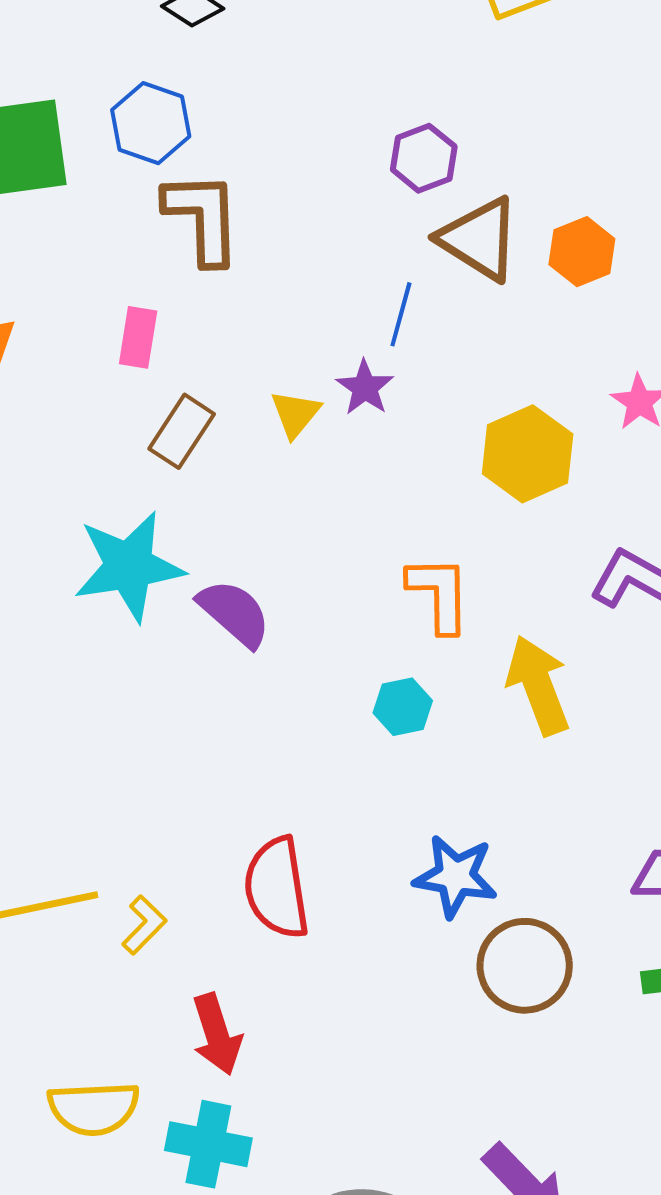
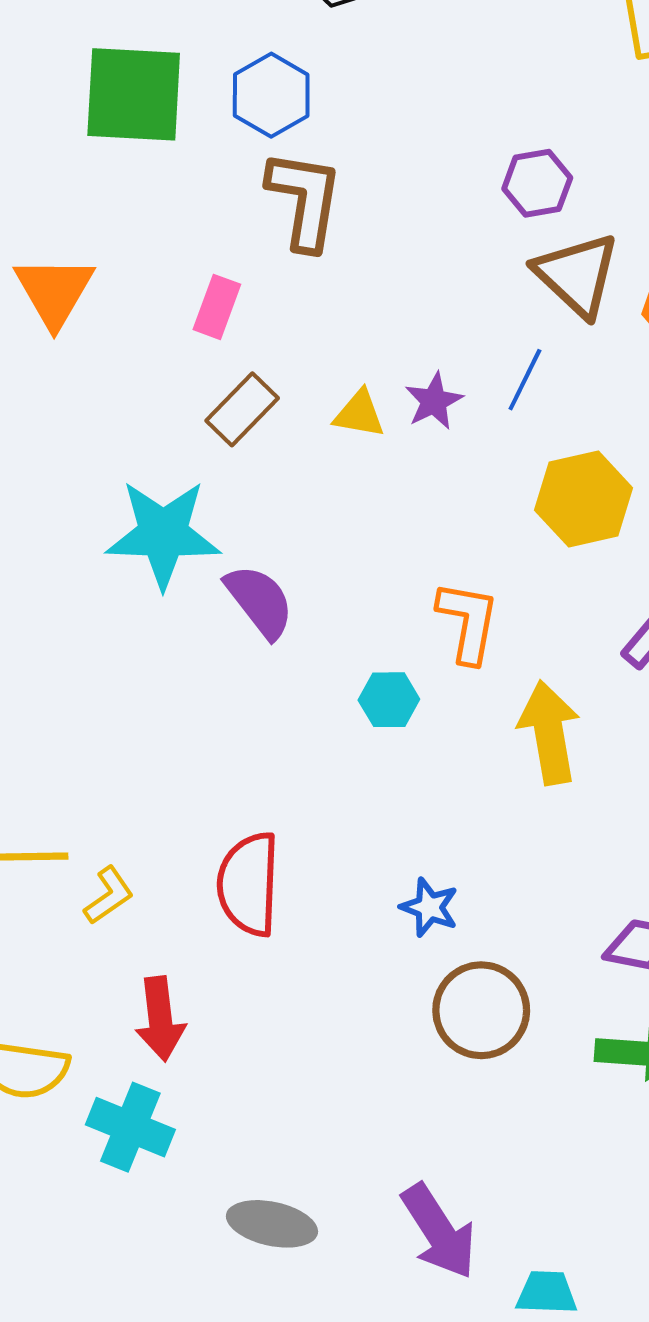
blue line: (401, 314) -> (525, 380), moved
yellow triangle: (295, 414) -> (359, 414), turned 50
cyan hexagon: (403, 707) -> (389, 700), moved
blue star: (455, 876) -> (429, 907), size x0.7

